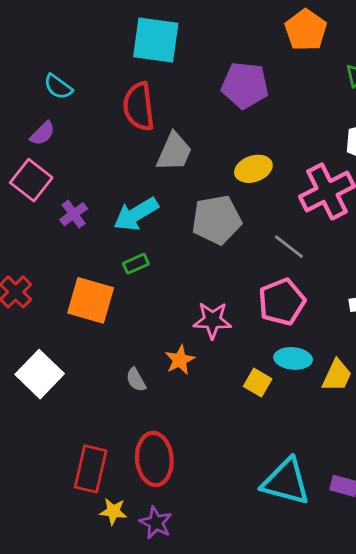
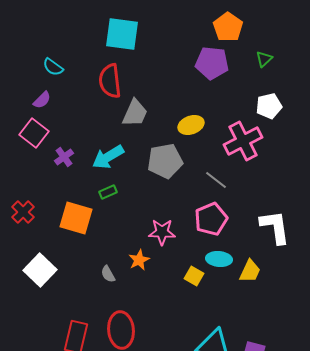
purple pentagon: (245, 85) -> (212, 63), moved

